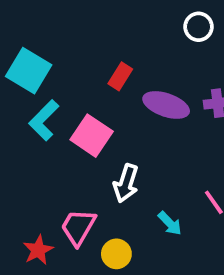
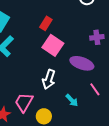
purple ellipse: (166, 105) -> (82, 63), moved
pink square: (92, 136) -> (53, 45), moved

